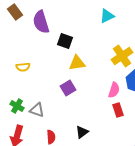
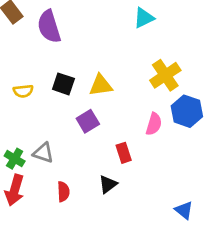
black square: (65, 41) -> (63, 84), moved
green cross: (17, 106) -> (15, 159), moved
red rectangle: (118, 110) -> (124, 153), moved

